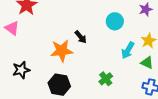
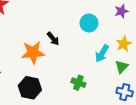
green triangle: (147, 63) -> (122, 67), turned 48
green cross: (106, 79) -> (78, 83), turned -32

